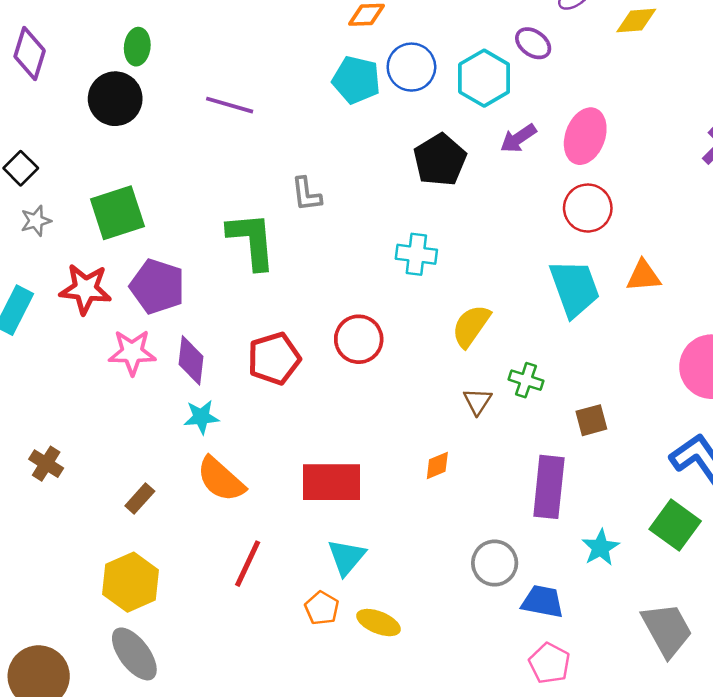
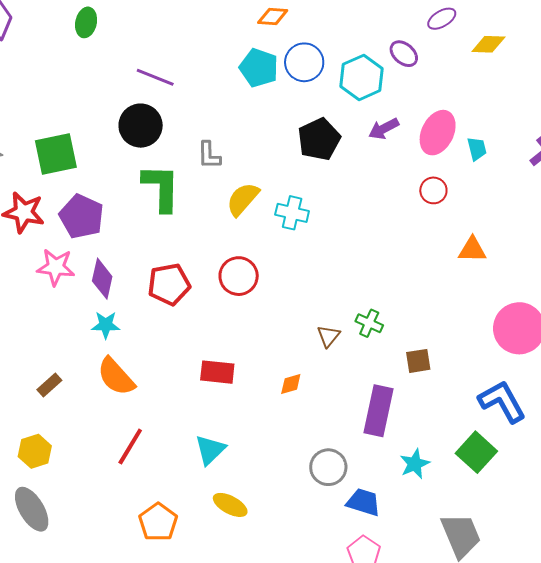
black circle: (115, 99) -> (141, 126), moved
red circle: (588, 208) -> (433, 190), size x0.7
cyan trapezoid: (575, 288) -> (477, 149), moved, size x0.5
yellow semicircle: (471, 326) -> (243, 199), moved
red rectangle: (331, 482) -> (217, 372), moved, size x0.7
yellow hexagon: (131, 582) -> (35, 451), size x0.7
orange pentagon: (322, 608) -> (158, 522), moved, size x1.4

